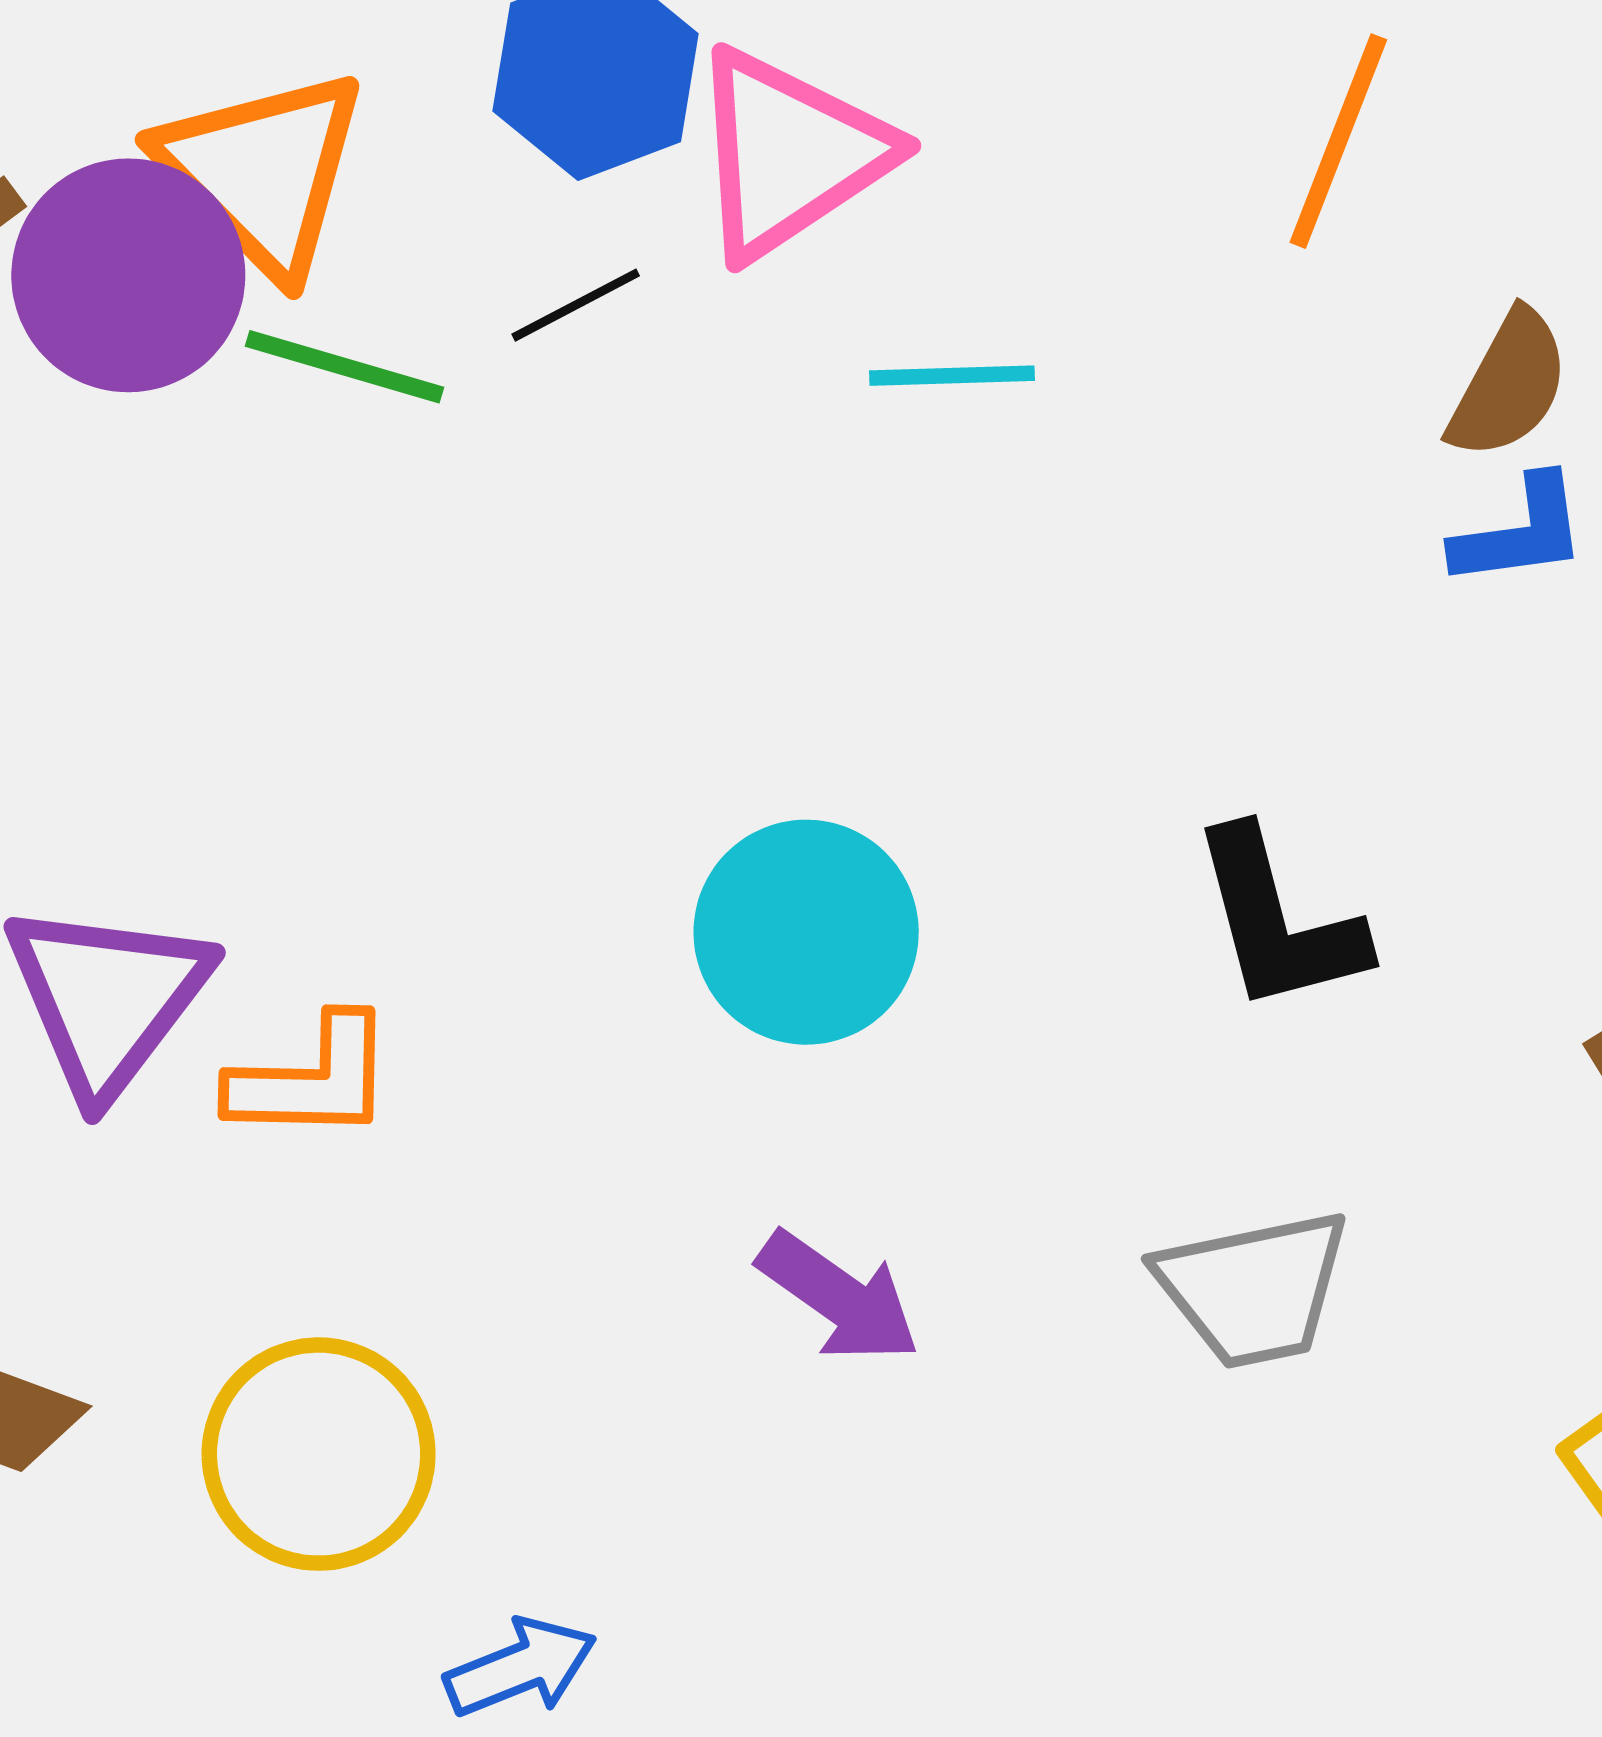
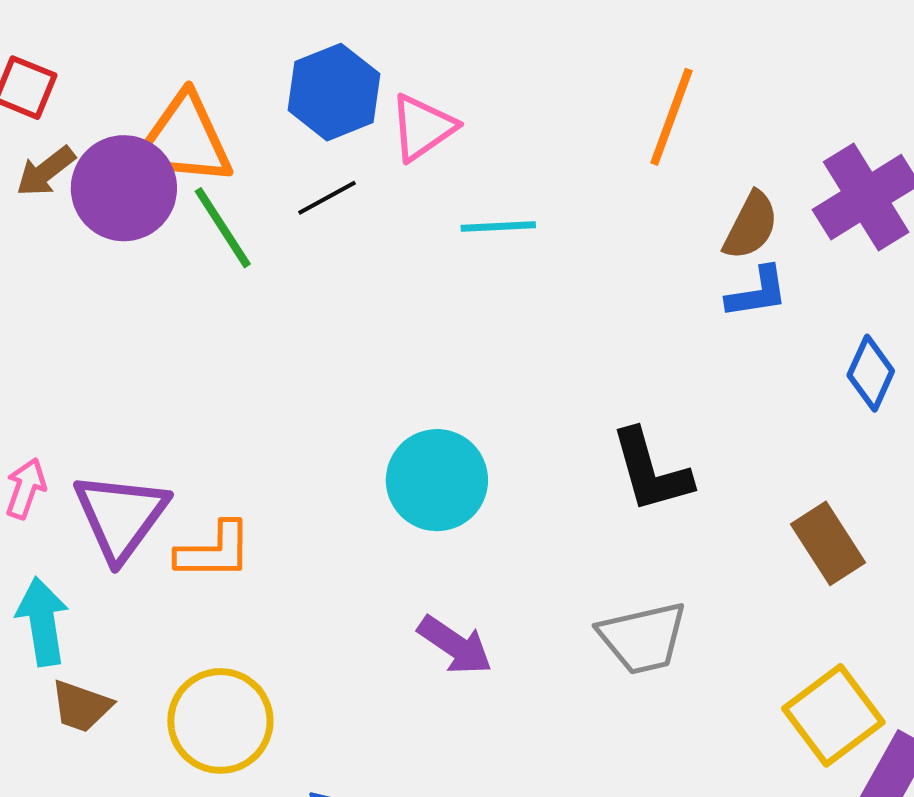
pink triangle: (789, 154) -> (423, 127), size x0.7
orange triangle: (263, 172) -> (184, 140), turned -39
green line: (345, 367) -> (223, 228), turned 42

